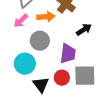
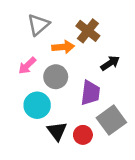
pink arrow: (21, 21) -> (27, 66), moved
gray square: (85, 76) -> (111, 120), turned -35
red circle: (62, 78) -> (83, 135), moved

